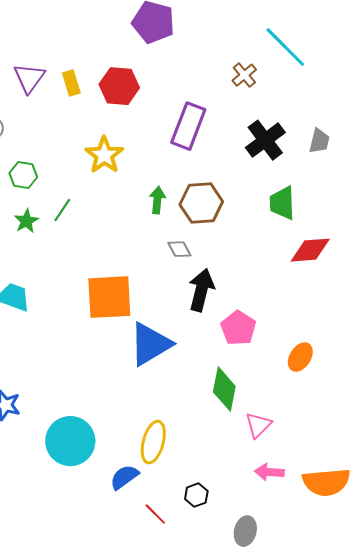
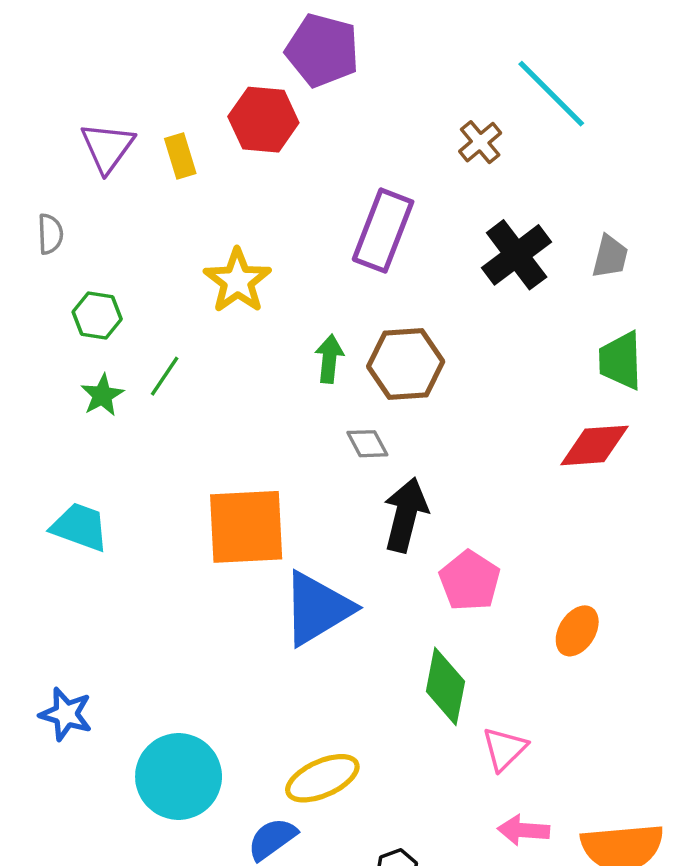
red hexagon: (119, 86) -> (263, 120), moved
green trapezoid: (282, 203) -> (621, 361), moved
yellow ellipse: (153, 442) -> (322, 778), turned 51

